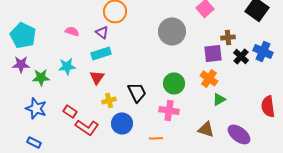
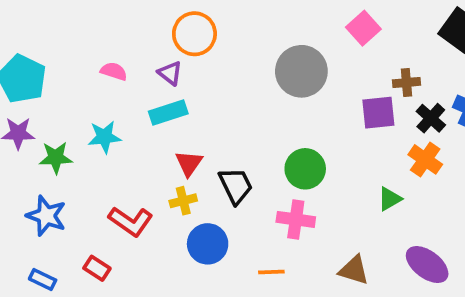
red triangle: (97, 77) -> (189, 163), moved
orange cross: (209, 78) -> (425, 159), moved
red rectangle: (70, 111) -> (97, 268), moved
red L-shape: (87, 127) -> (131, 221), moved
brown triangle: (206, 129) -> (354, 270), moved

